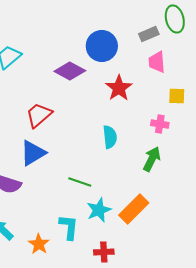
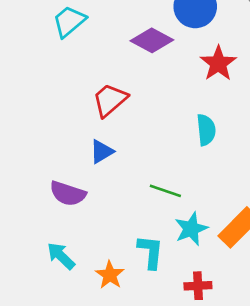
blue triangle: (33, 153) -> (102, 152), size x0.7

